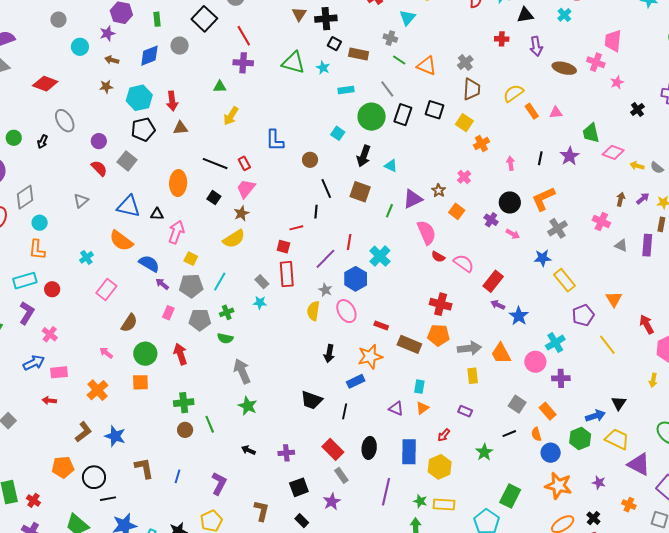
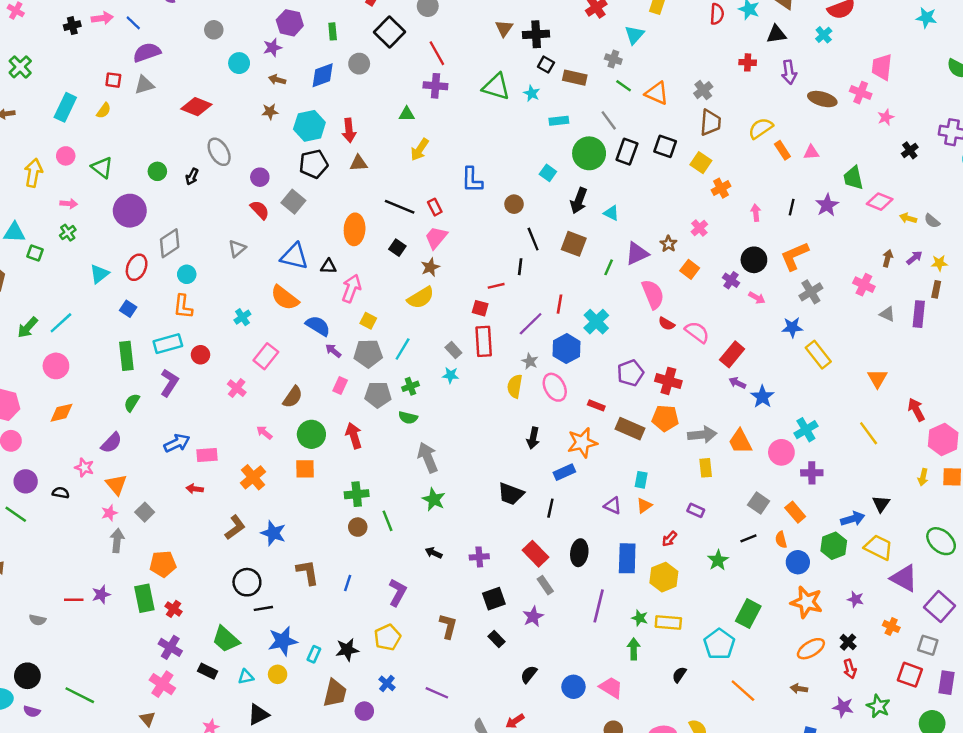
purple pentagon: (583, 315) -> (630, 373), moved
pink cross: (50, 334) -> (237, 388), moved
orange pentagon: (63, 467) -> (163, 564), moved

